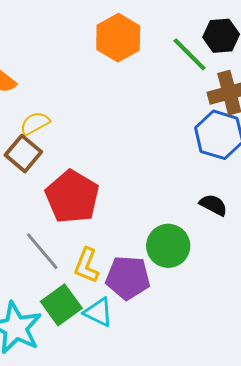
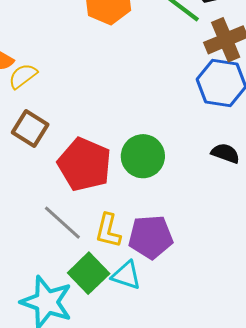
yellow semicircle: (35, 123) -> (23, 76), moved
green circle: (168, 246) -> (143, 156), moved

